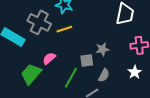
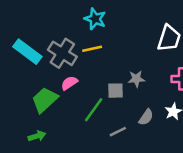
gray cross: (39, 22) -> (62, 53), moved
gray semicircle: (104, 75) -> (146, 117), moved

